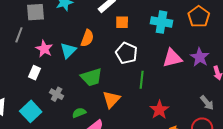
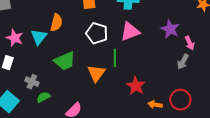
pink triangle: (172, 58) -> (130, 32), moved
orange triangle: (111, 99) -> (96, 73), moved
gray arrow: (207, 103) -> (183, 62), moved, turned 77
green semicircle: (79, 113) -> (43, 97), moved

